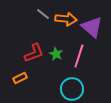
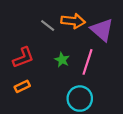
gray line: (43, 14) -> (48, 25), moved
red L-shape: (34, 53) -> (23, 58), moved

